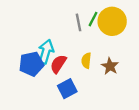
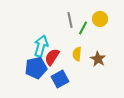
green line: (93, 19) -> (83, 28), moved
yellow circle: (112, 21) -> (100, 19), size x0.6
blue pentagon: (31, 64) -> (36, 68), moved

